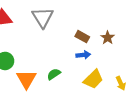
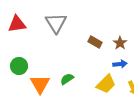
blue arrow: (83, 55) -> (120, 64), moved

